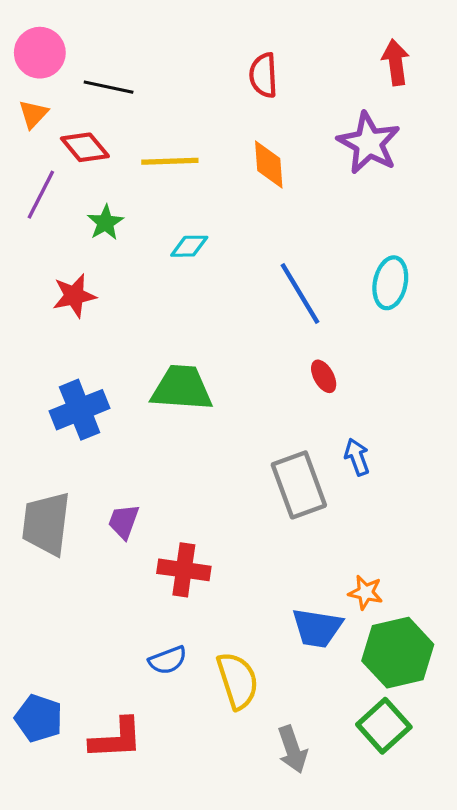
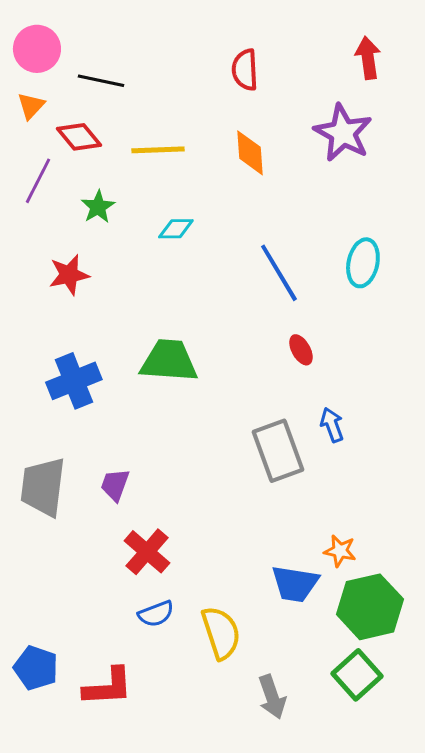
red cross: (184, 570) -> (147, 552), moved, turned 33

